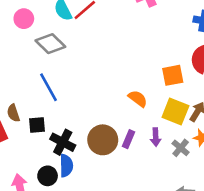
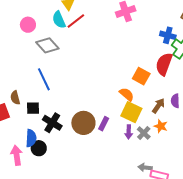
orange square: (173, 75) -> (141, 76), turned 36
orange semicircle: (138, 99) -> (127, 94), moved
yellow square: (175, 112) -> (131, 112), moved
purple arrow: (156, 137) -> (129, 132), moved
blue semicircle: (66, 166) -> (31, 138), moved

